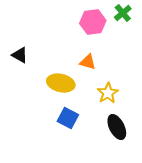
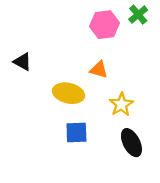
blue square: (68, 118) -> (76, 133), turned -30

